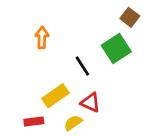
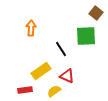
green square: (116, 48) -> (86, 36), turned 30

